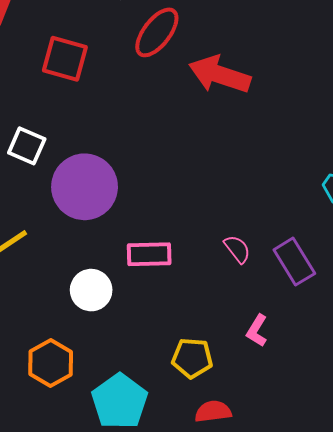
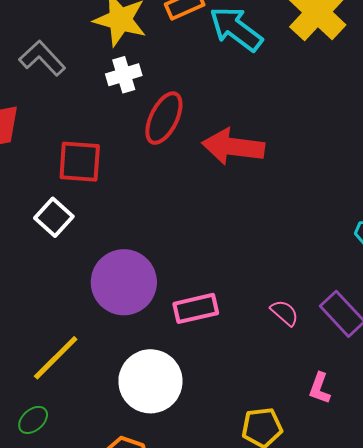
white square: (27, 146) -> (54, 217), moved, turned 30
pink rectangle: (149, 254) -> (196, 308), moved
white circle: (91, 290) -> (150, 381), size x1.5

